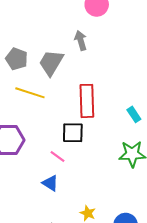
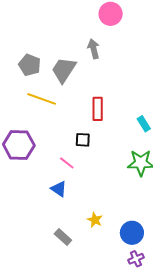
red rectangle: (87, 101) -> (98, 109), size x0.7
black square: (73, 133) -> (83, 140), size x0.7

